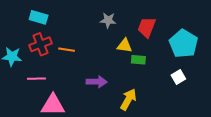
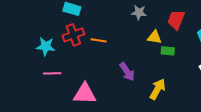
pink line: (36, 79) -> (52, 73), moved
purple arrow: (97, 82) -> (127, 72), turned 54

